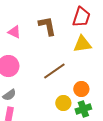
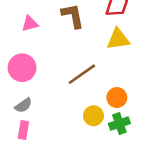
pink triangle: (14, 32) -> (30, 24), turned -40

